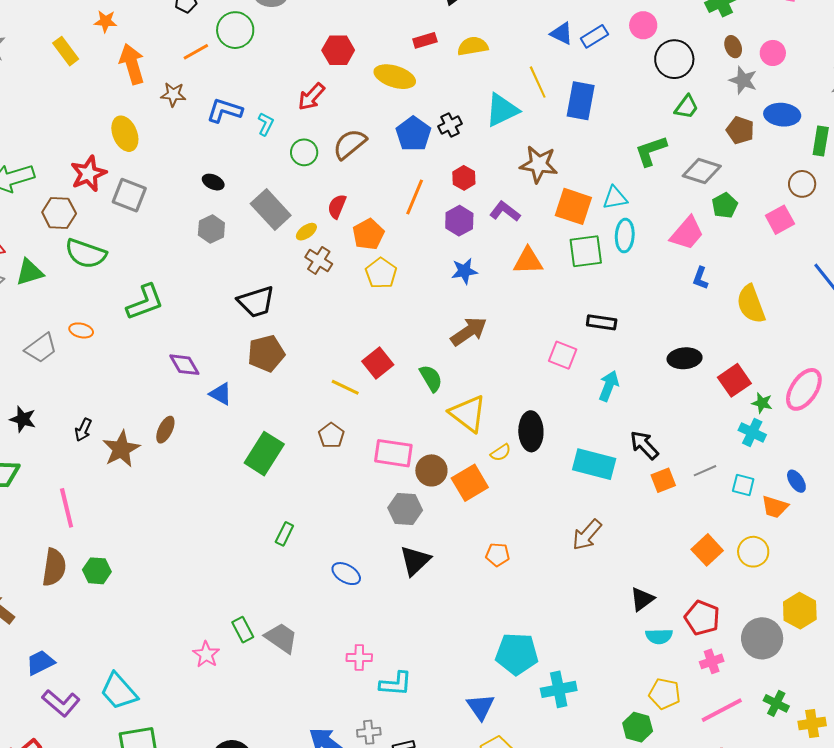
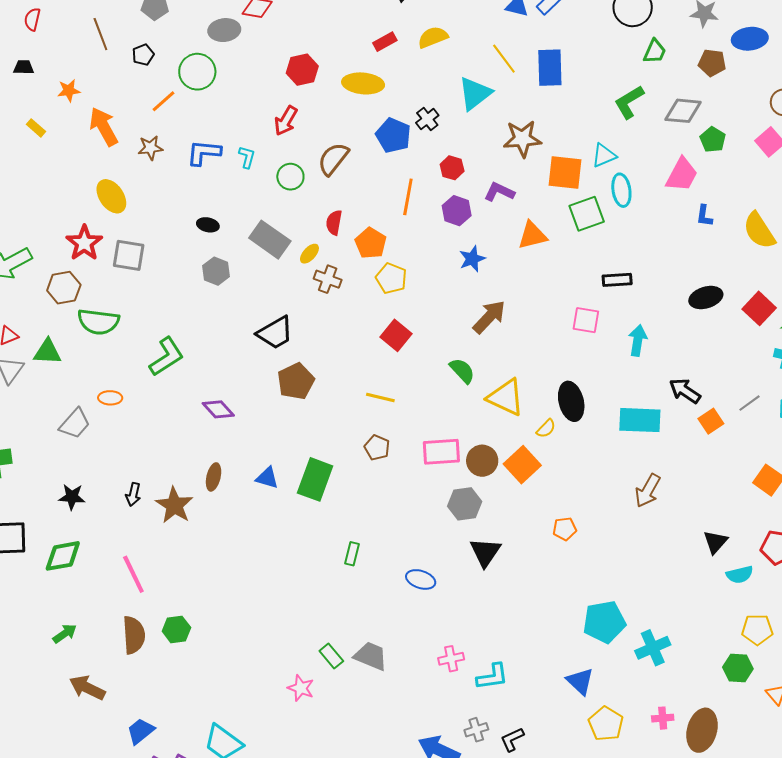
yellow rectangle: (66, 51) -> (36, 128), size x0.7
green triangle: (29, 272) -> (47, 352), turned 32
red square: (378, 363) -> (396, 335), moved
blue triangle: (221, 394) -> (267, 478), moved

